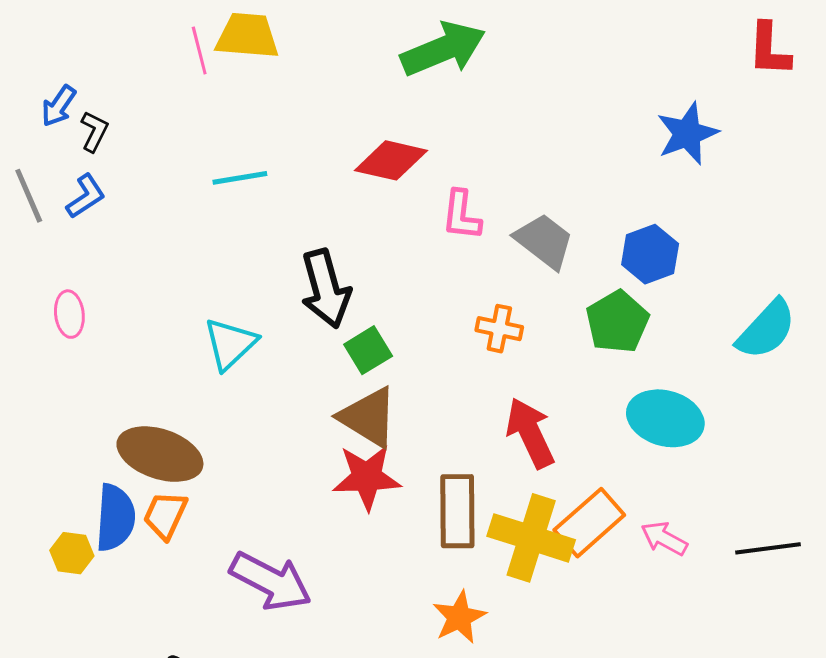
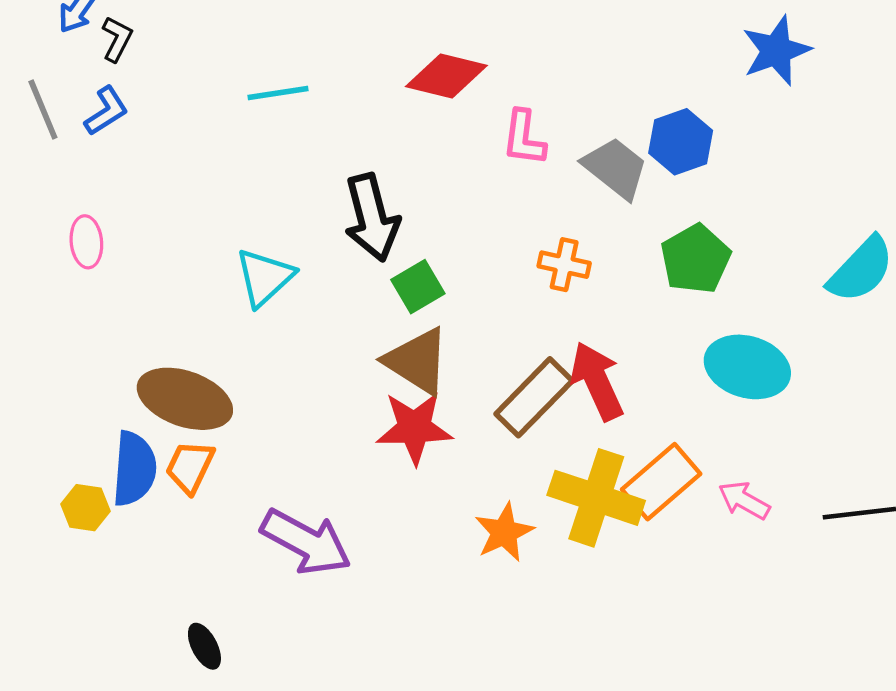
blue hexagon: (650, 254) -> (681, 142), moved
brown rectangle: (457, 511) -> (534, 397), moved, turned 44
orange star: (459, 617) -> (504, 532), moved

